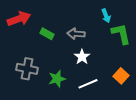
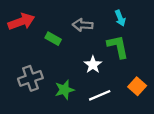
gray arrow: (76, 34) -> (83, 25), moved
green L-shape: (121, 34) -> (118, 47), moved
gray cross: (27, 69) -> (30, 78), turned -30

